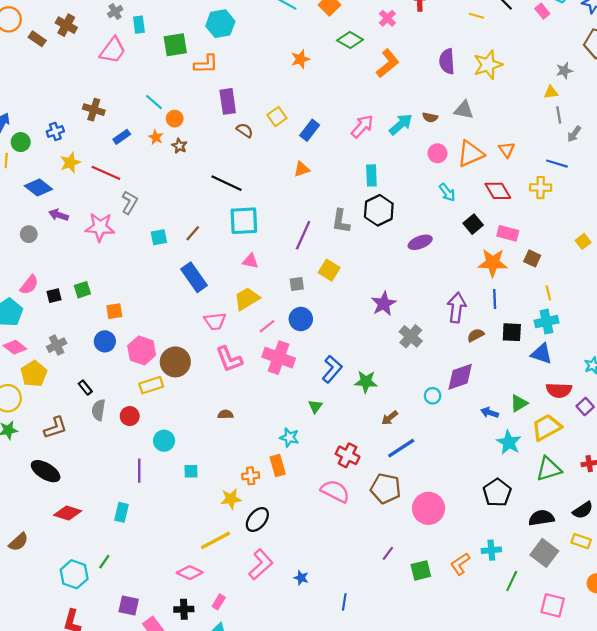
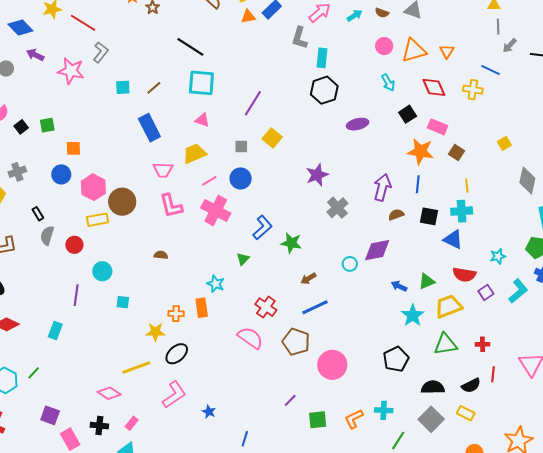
cyan arrow: (401, 124) -> (355, 15), size x0.7
orange triangle: (302, 169) -> (248, 17), moved
gray L-shape: (341, 221) -> (300, 38), moved
black square: (54, 296) -> (21, 127), turned -32

